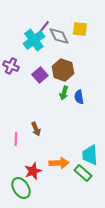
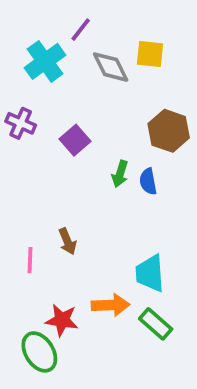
purple line: (44, 27) -> (81, 30), moved
cyan cross: (34, 40) -> (45, 61), moved
brown hexagon: (63, 70) -> (169, 131), moved
cyan trapezoid: (90, 155) -> (150, 273), moved
red star: (33, 171) -> (62, 320), turned 30

